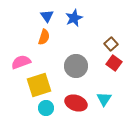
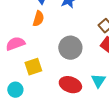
yellow square: (39, 85) -> (33, 67), size x0.7
cyan circle: (46, 108) -> (15, 90), moved

